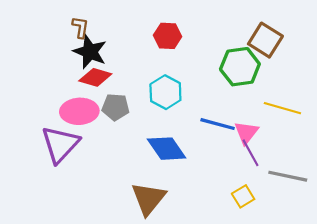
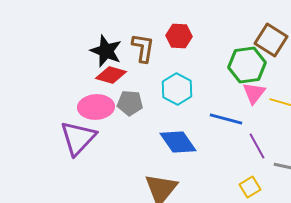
brown L-shape: (80, 27) -> (143, 48), moved, size x1.4
pink triangle: (246, 133) -> (254, 93), moved

